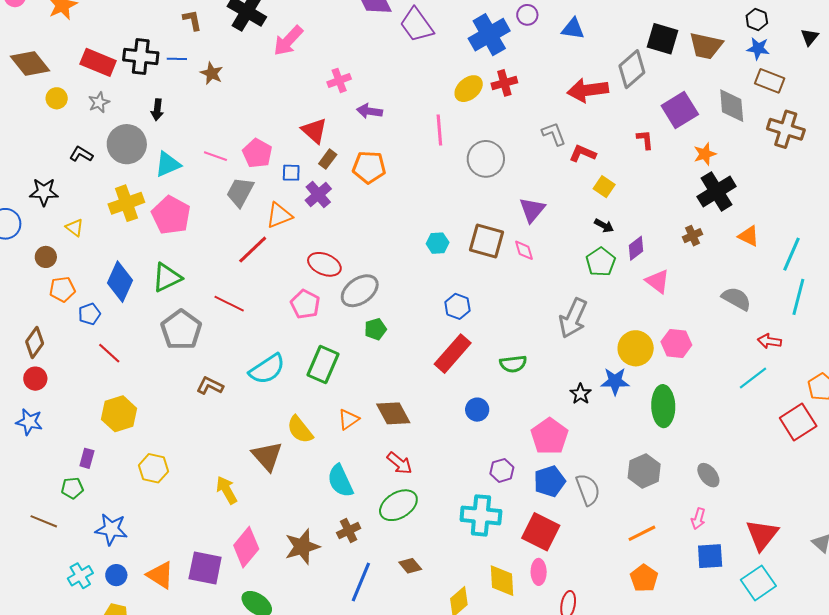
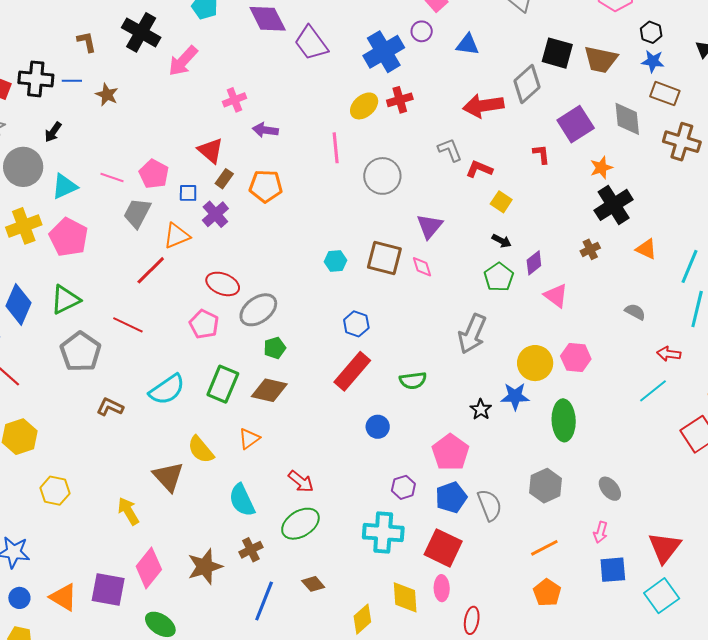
black arrow: (157, 110) -> (53, 132), turned 30
gray semicircle: (736, 299) -> (635, 312), size x0.7
brown diamond: (393, 413) -> (269, 390), moved, turned -48

